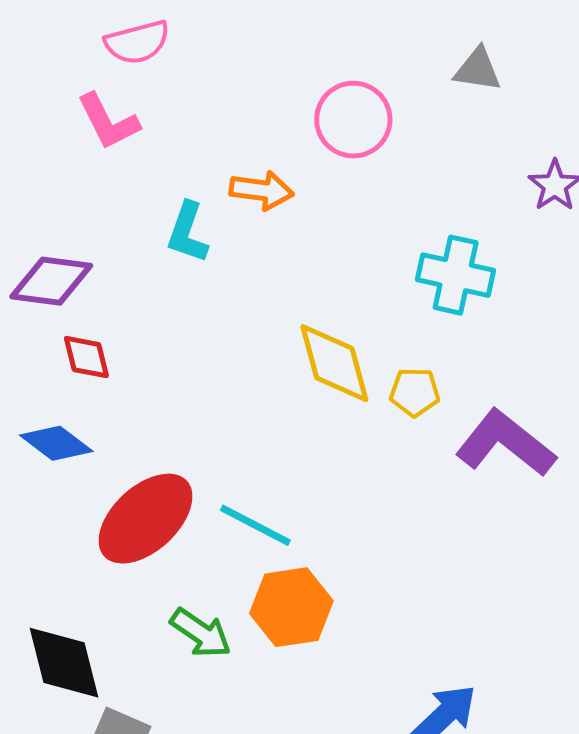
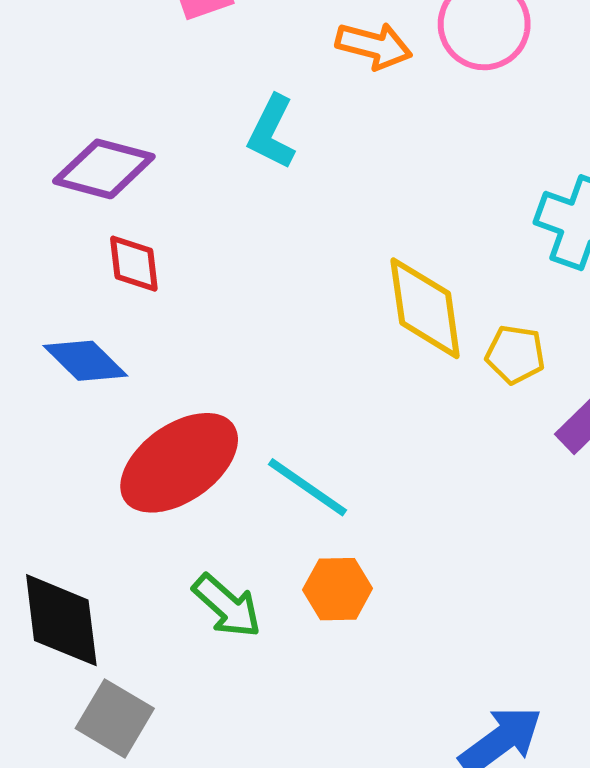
orange arrow: (262, 190) -> (374, 46), moved
orange hexagon: (291, 607) -> (338, 589), size x0.7

